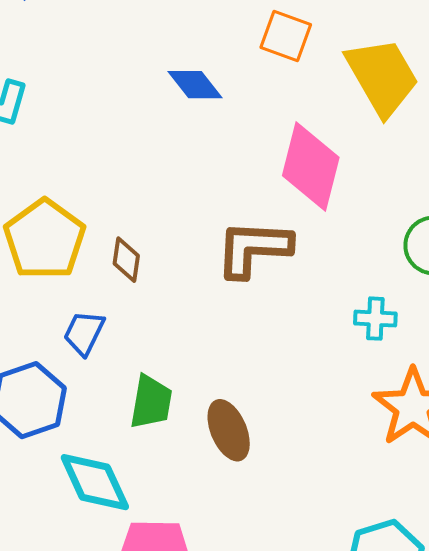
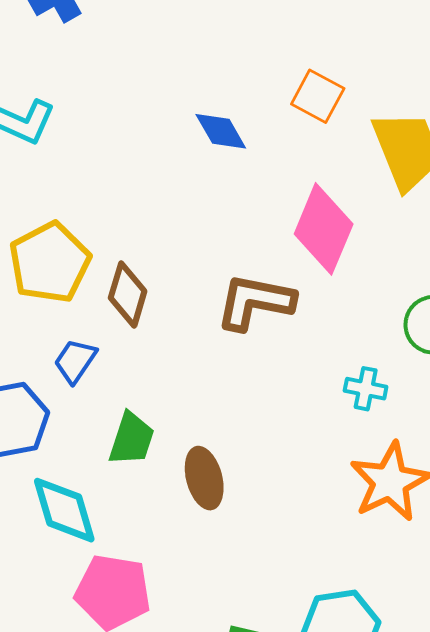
brown diamond: (126, 260) -> (128, 294), size x1.4

